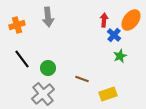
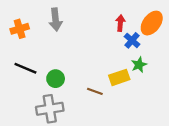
black line: (22, 59) -> (25, 68), turned -30
gray cross: (43, 94) -> (50, 109), turned 30
yellow rectangle: (108, 94) -> (119, 77), moved

